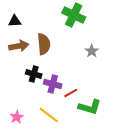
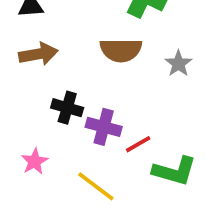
brown semicircle: (44, 44) -> (121, 50), moved, turned 95
pink star: (17, 117) -> (35, 161), moved

